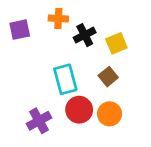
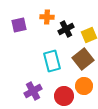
brown square: (108, 77) -> (83, 59), size x1.5
red circle: (79, 110) -> (64, 96), moved

